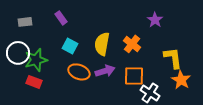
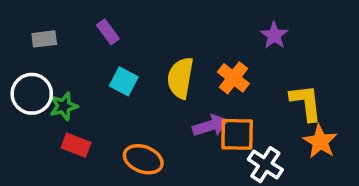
green star: (36, 60) -> (64, 106), size x0.7
purple arrow: (105, 71) -> (210, 126), moved
orange ellipse: (79, 72) -> (143, 159), moved
red rectangle: (34, 82) -> (76, 145), moved

